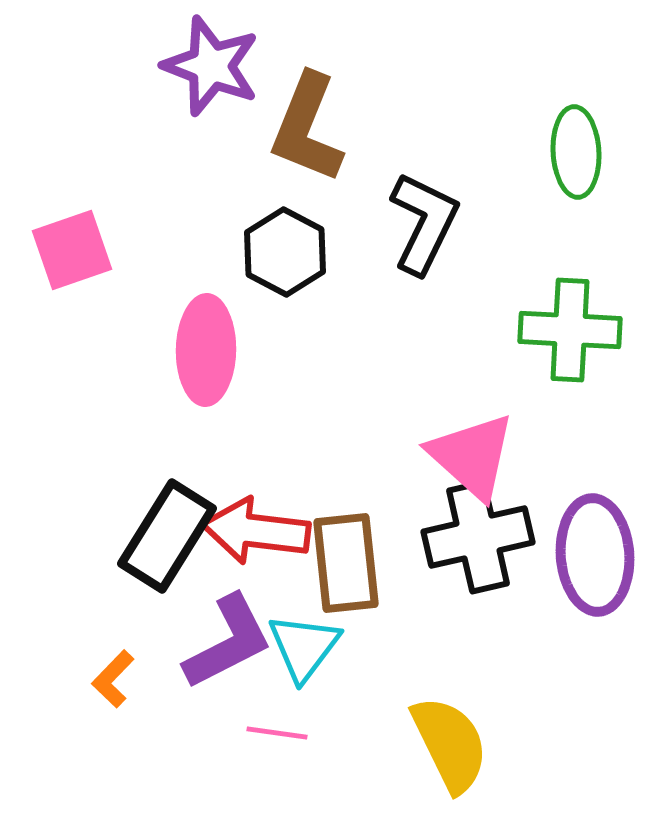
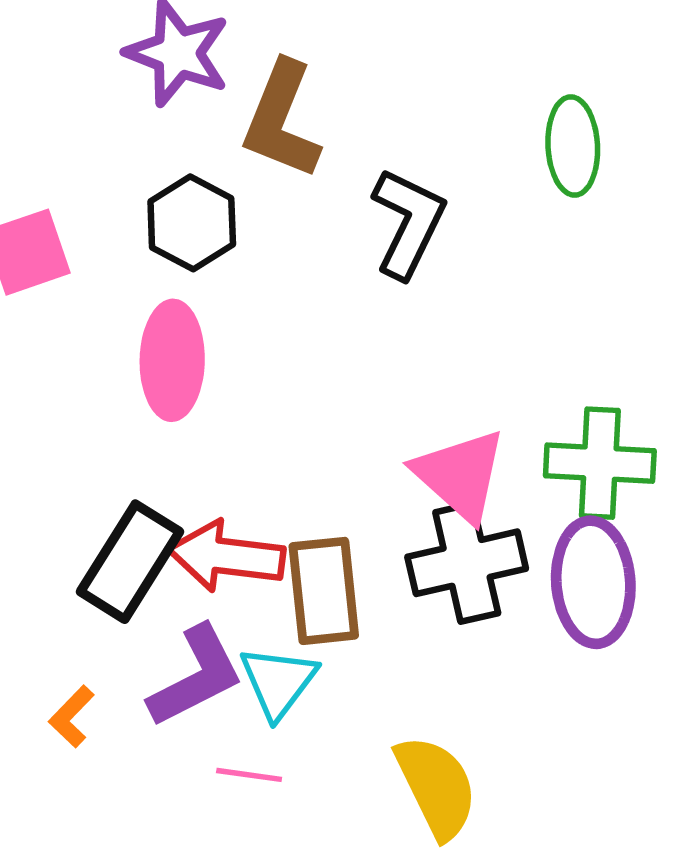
black hexagon: (285, 252) -> (192, 223), moved
green cross: (570, 330) -> (600, 463), moved

